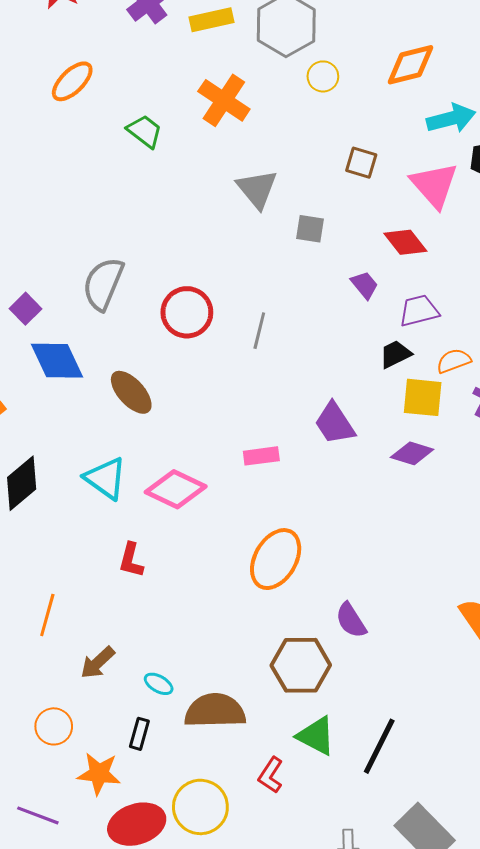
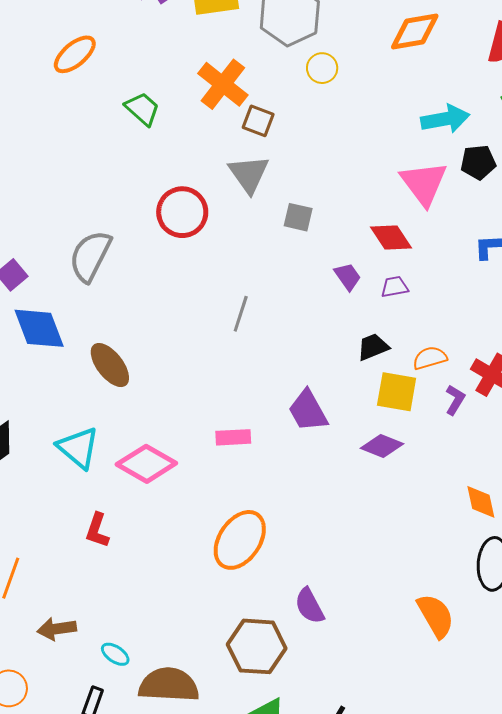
orange diamond: (411, 65) -> (415, 31), moved
brown square: (361, 163) -> (258, 121), moved
purple trapezoid: (419, 311) -> (395, 287), moved, size x0.7
red circle: (187, 312) -> (182, 212), moved
brown arrow: (98, 663) -> (57, 629), turned 30

